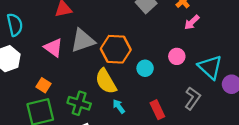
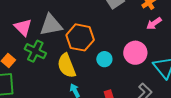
pink circle: (177, 56) -> (135, 53), size x1.5
green cross: (79, 103) -> (35, 51), moved

